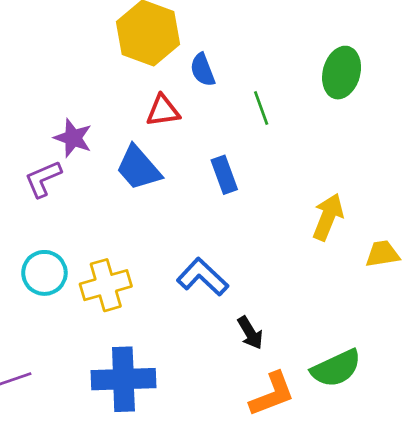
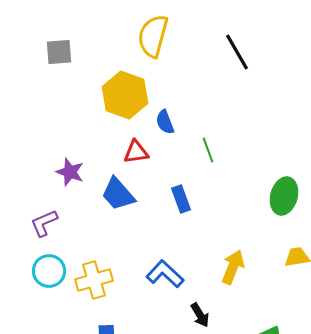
green ellipse: (342, 73) -> (284, 196), moved
purple L-shape: (43, 179) -> (44, 223), moved
yellow arrow: (328, 217) -> (233, 267), moved

